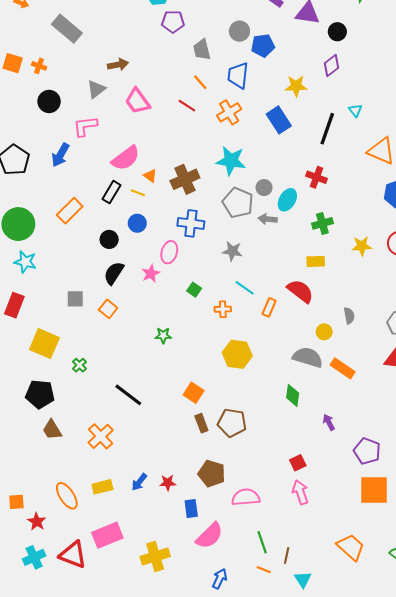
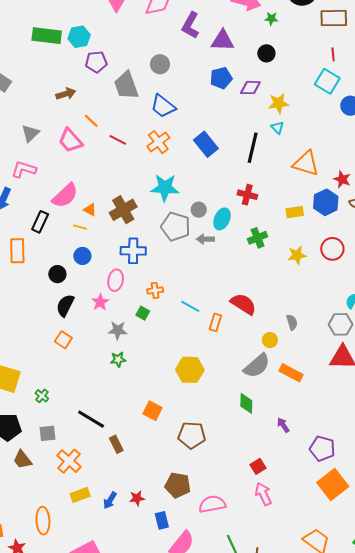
black circle: (337, 32) -> (266, 53), moved
blue pentagon: (263, 46) -> (221, 78), moved
gray trapezoid: (202, 50) -> (126, 85), size x1.4
brown arrow: (118, 65) -> (66, 94), moved
purple diamond: (332, 65) -> (250, 88), turned 45
blue trapezoid: (238, 75) -> (163, 106), turned -52
orange line: (200, 82) -> (91, 121), moved
yellow star: (296, 86) -> (279, 103), moved
pink L-shape: (85, 126) -> (24, 169), turned 30
black rectangle: (111, 192) -> (40, 222), moved
orange rectangle: (70, 211) -> (17, 251), turned -40
gray star: (232, 251) -> (118, 330), moved
yellow rectangle: (316, 261) -> (295, 212), moved
gray square: (75, 299) -> (48, 433), moved
orange cross: (223, 309) -> (155, 290), moved
gray semicircle: (308, 357) -> (257, 366), turned 128
brown rectangle: (201, 423) -> (116, 444), moved
yellow rectangle: (102, 487) -> (80, 495), moved
orange square: (374, 490) -> (333, 485), turned -32
orange ellipse: (67, 496) -> (43, 521), turned 36

